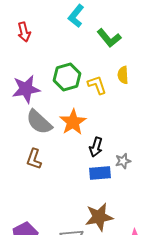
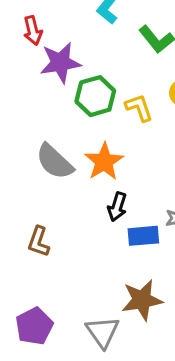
purple star: (26, 89) -> (60, 63), moved
black arrow: (96, 147) -> (117, 207), moved
brown L-shape: (34, 159) -> (39, 242), moved

